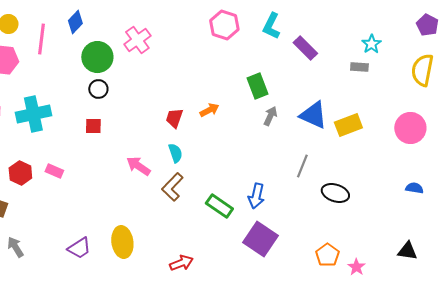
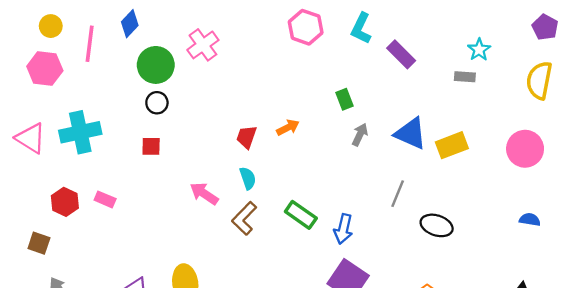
green rectangle: (257, 86) -> (345, 99), size x0.7
green rectangle: (219, 206) -> (301, 215), moved

